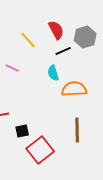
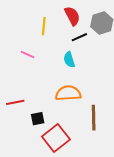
yellow line: (28, 40) -> (44, 26), turned 48
orange semicircle: (74, 89) -> (68, 93), moved

